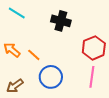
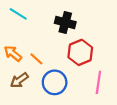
red hexagon: (94, 48) -> (80, 52), moved
brown arrow: (15, 86) -> (19, 80), moved

